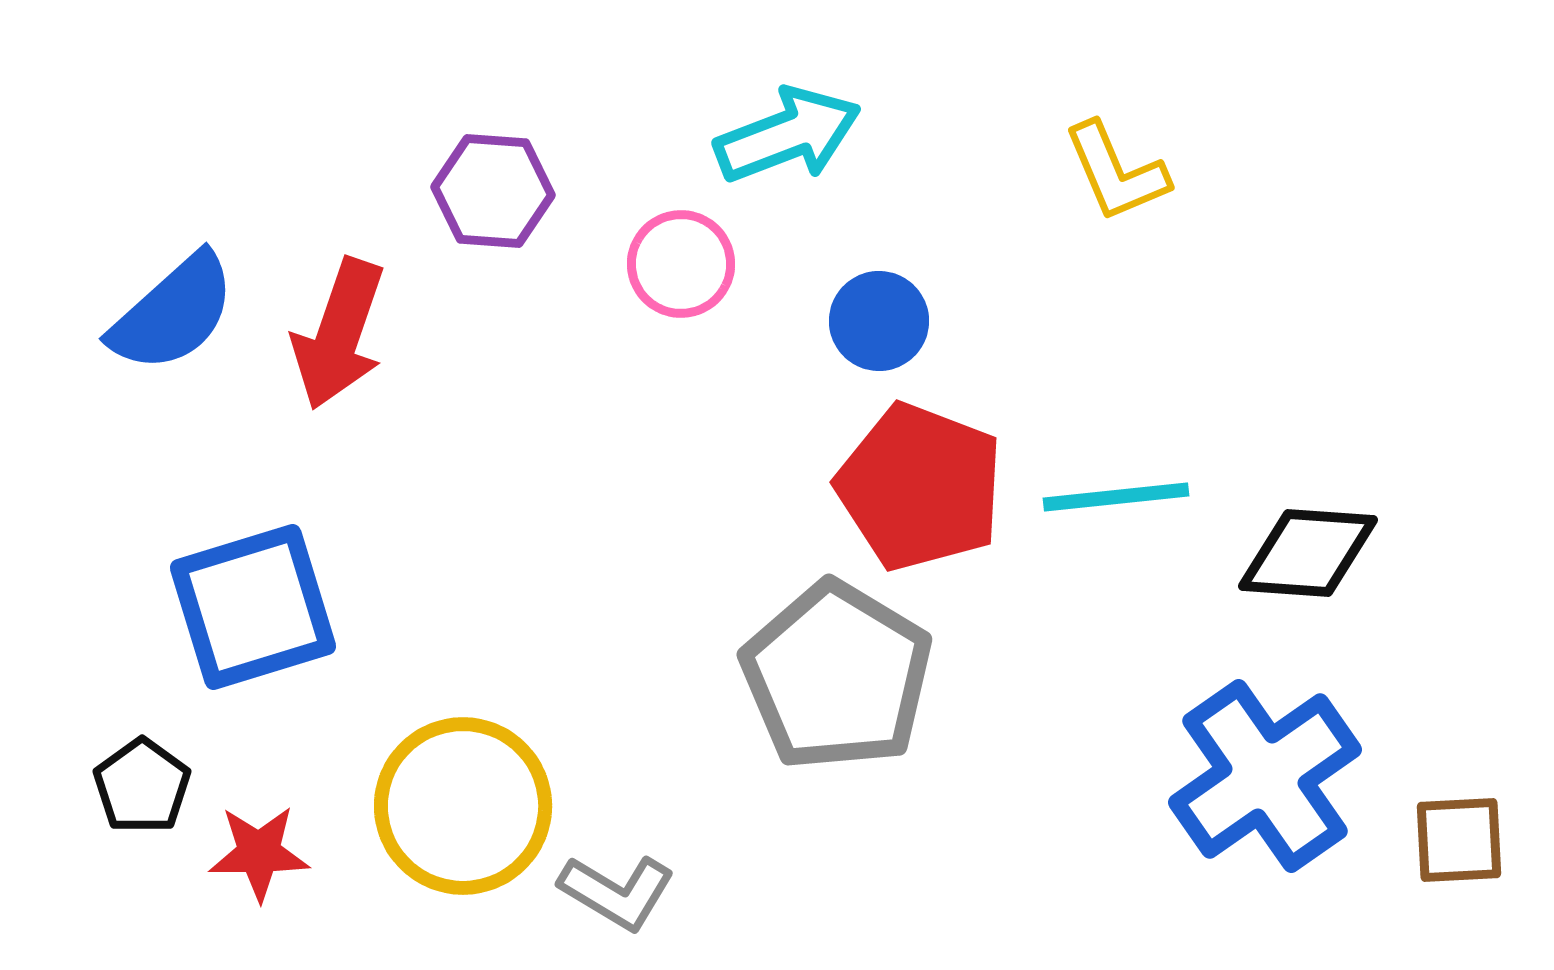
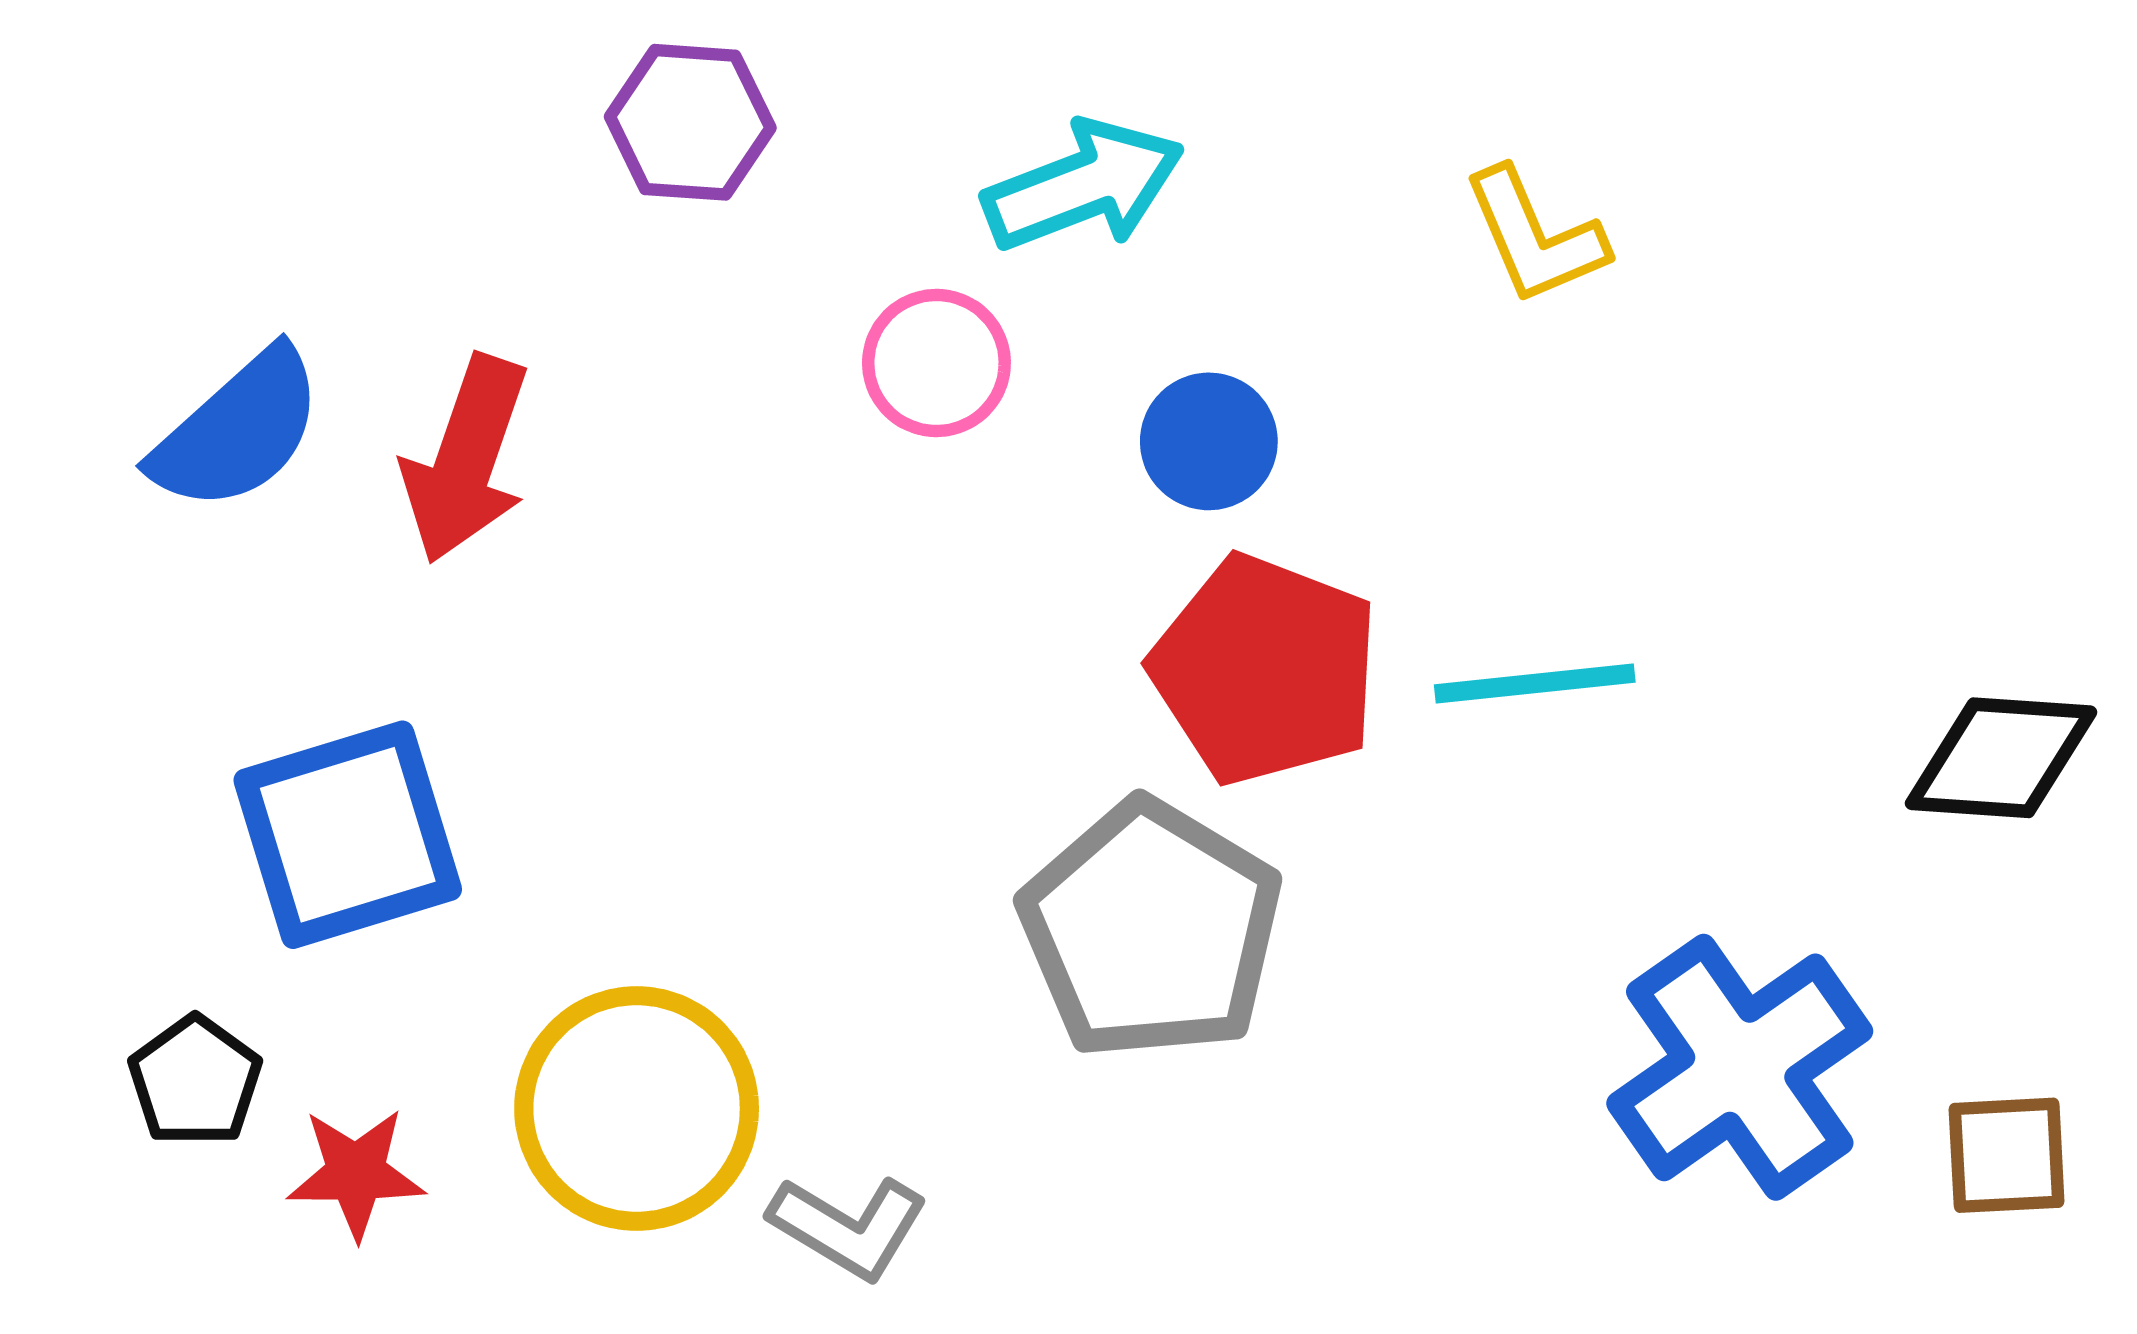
purple hexagon: (493, 191) -> (690, 122), moved
black diamond: (1308, 553) -> (2001, 758), moved

